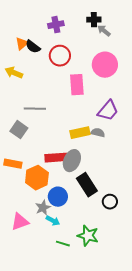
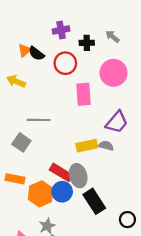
black cross: (94, 20) -> (87, 43), moved
red rectangle: (56, 158) -> (61, 172), turned 35
gray ellipse: (72, 161) -> (78, 176), turned -40
blue circle: (58, 197) -> (62, 192), moved
black circle: (110, 202) -> (127, 220), moved

